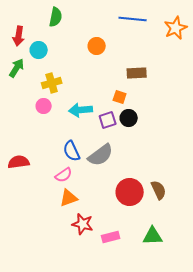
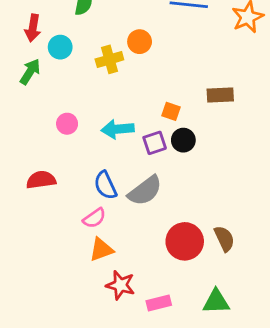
brown rectangle: (137, 73) -> (220, 95), moved
yellow cross: (52, 83) -> (109, 59), moved
red semicircle: (19, 162) -> (41, 180), moved

